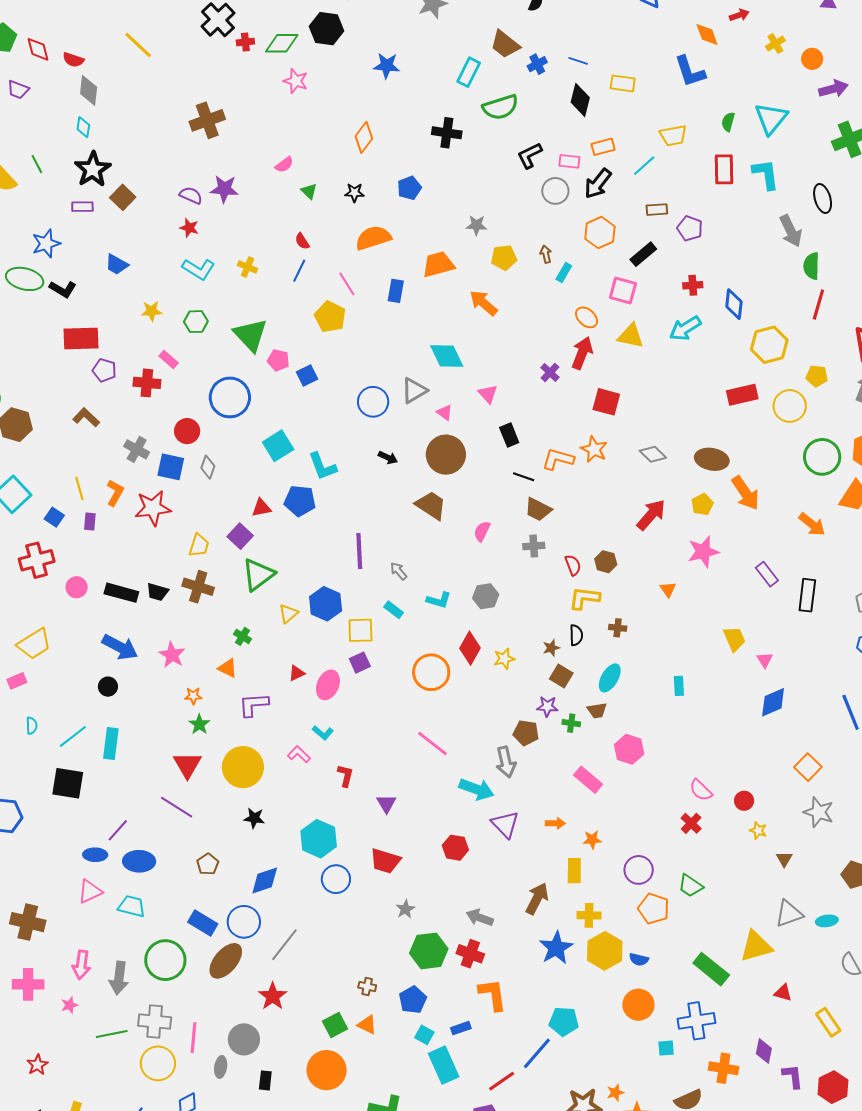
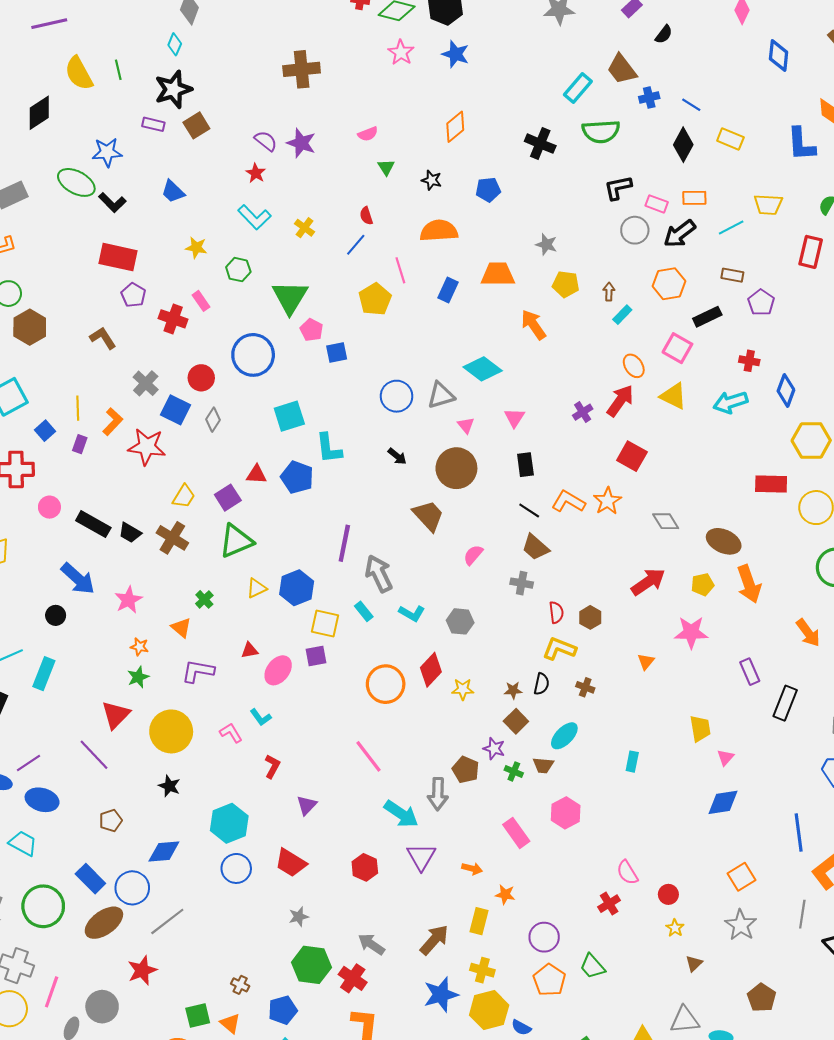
blue star: (387, 66) -> (455, 54), moved
cyan diamond: (447, 356) -> (483, 369), turned -42
gray arrow: (399, 571) -> (379, 574), size x1.8

